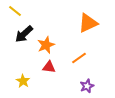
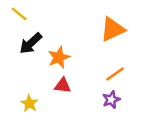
orange line: (79, 58) -> (115, 74), moved
purple star: (87, 86) -> (111, 100), moved

